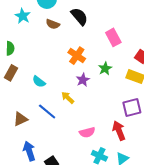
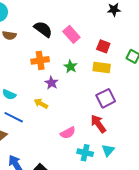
black semicircle: (79, 16) -> (43, 29), moved
orange cross: (77, 56) -> (40, 60), turned -30
blue line: (47, 111) -> (14, 117), moved

